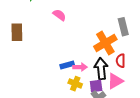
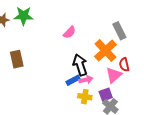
pink semicircle: (59, 15) -> (69, 32), moved, turned 112
black arrow: (101, 69) -> (80, 65), moved
pink triangle: (115, 81) -> (114, 75), moved

